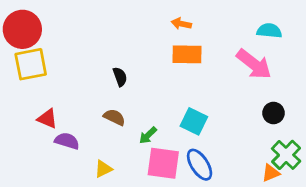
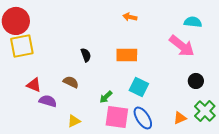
orange rectangle: (187, 54) -> (127, 55), moved
brown semicircle: (114, 117) -> (71, 82), moved
orange triangle: (271, 173) -> (180, 118), moved

